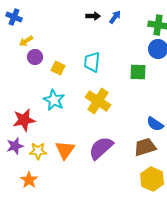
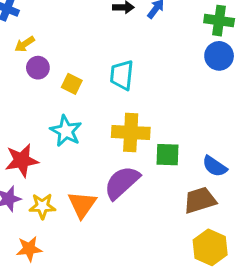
green square: (138, 72) -> (167, 155), moved
yellow cross: (98, 101) -> (131, 132), turned -30
purple semicircle: (101, 148) -> (122, 183), moved
orange star: (29, 180) -> (29, 249), turned 30

